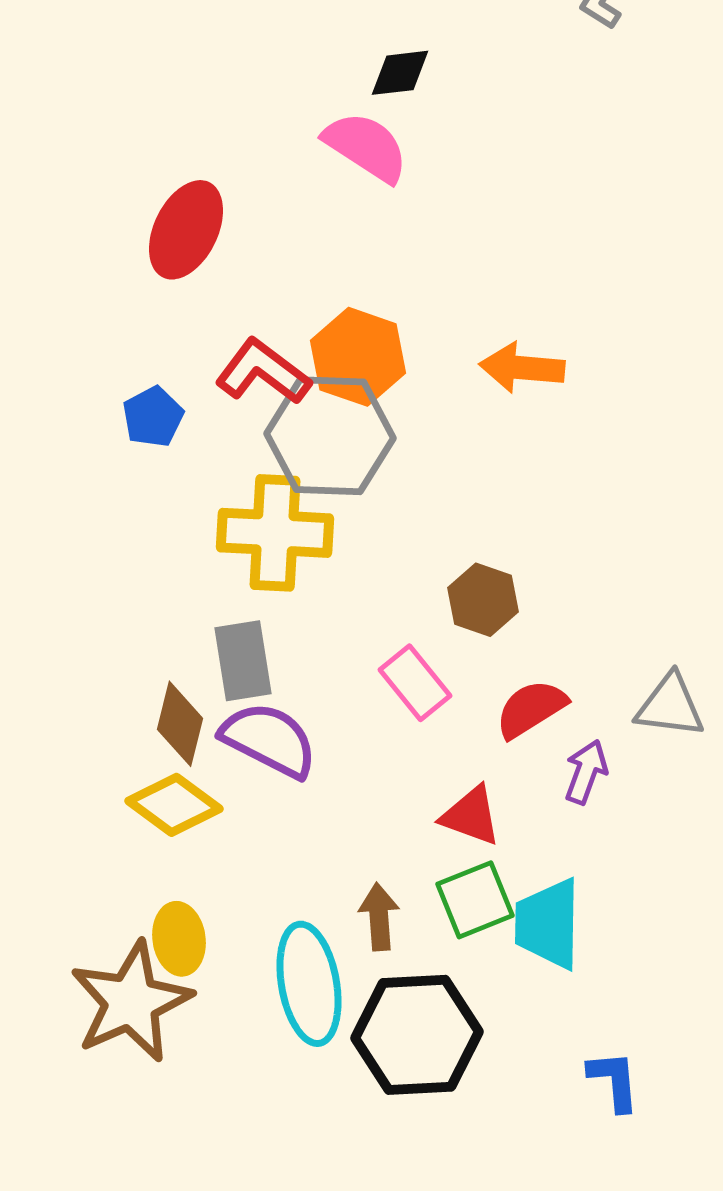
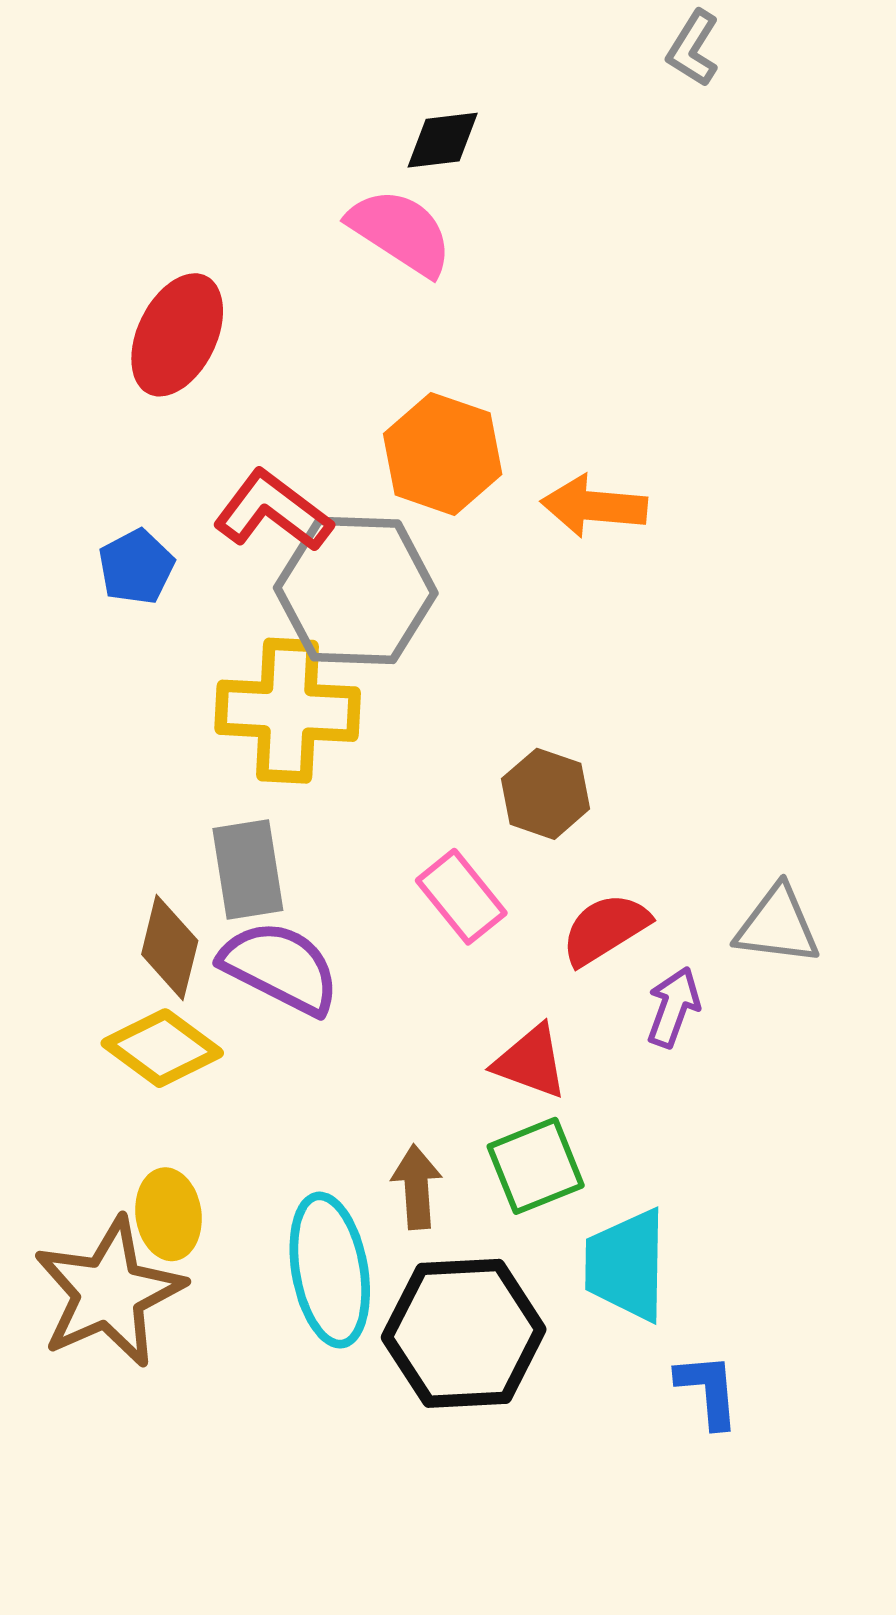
orange hexagon: (358, 357) -> (443, 454), moved
cyan trapezoid: (548, 924) -> (626, 1265), moved

